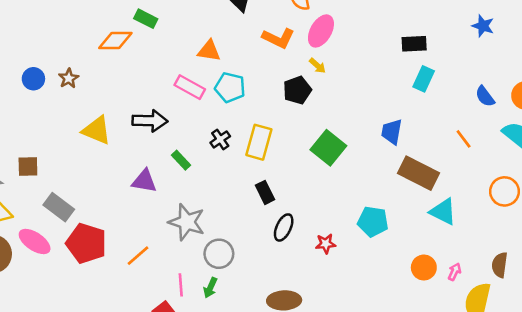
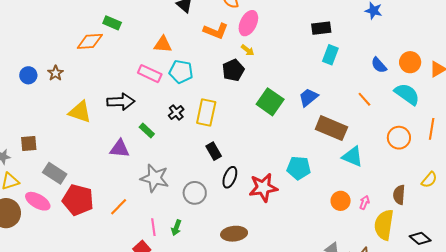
blue trapezoid: (392, 132) -> (308, 97), turned 45
green square: (328, 148) -> (270, 102), moved
red star: (326, 244) -> (263, 188), size x1.8
gray circle: (219, 254) -> (195, 193), moved

